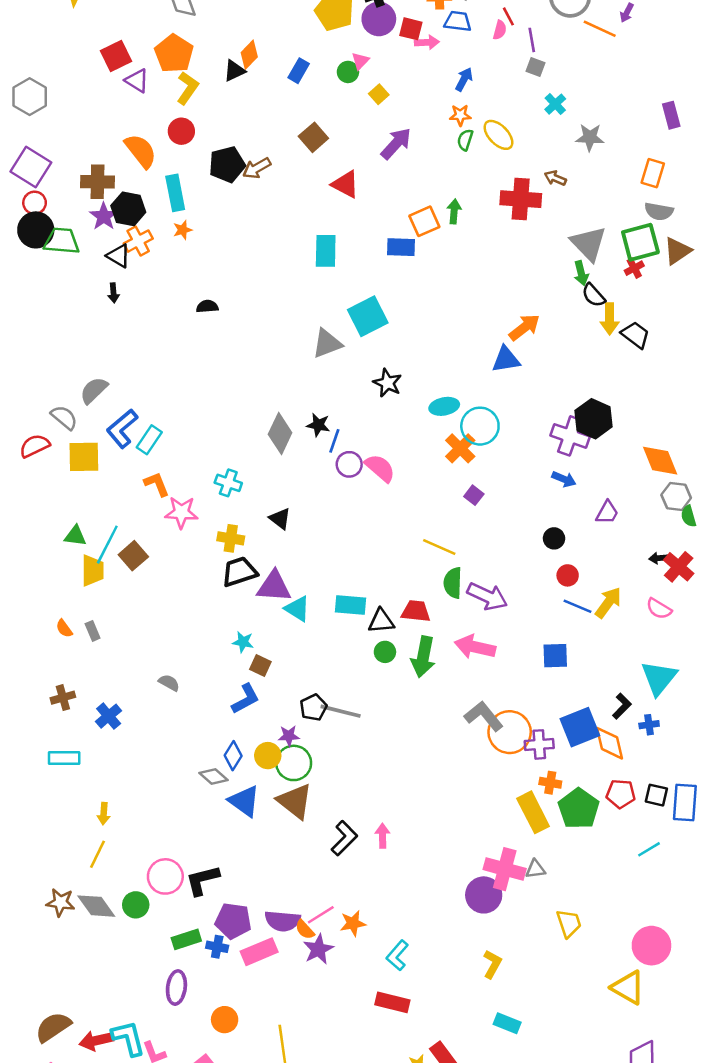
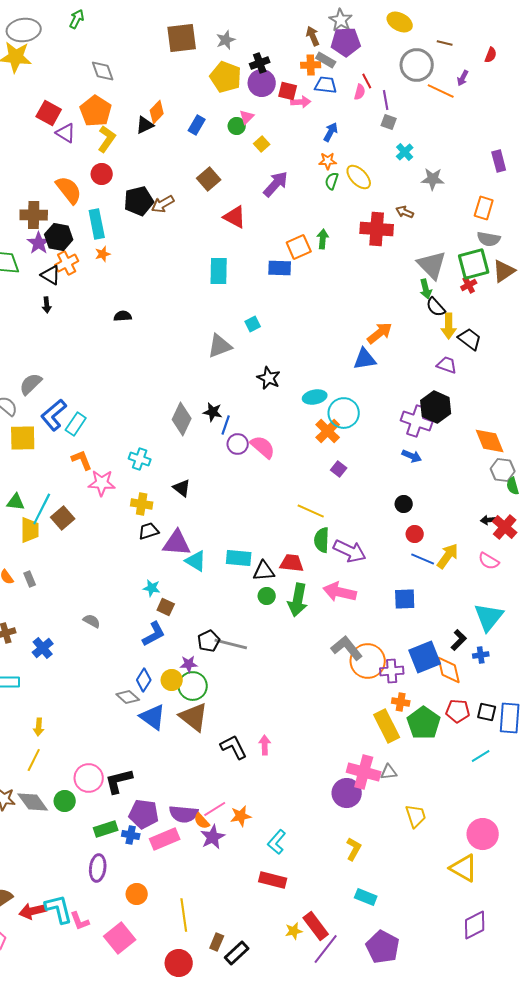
red square: (116, 56) -> (49, 113), turned -35
cyan square: (368, 316) -> (253, 324), size x0.5
purple trapezoid: (607, 512) -> (447, 365), moved, turned -100
black trapezoid: (239, 572) -> (149, 531), size x0.7
black L-shape: (344, 838) -> (234, 747), turned -72

